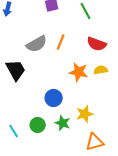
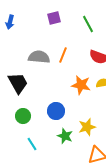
gray semicircle: (37, 44) -> (39, 57), turned -145
green circle: (38, 125) -> (23, 116), moved
cyan line: (14, 131) -> (32, 144), moved

